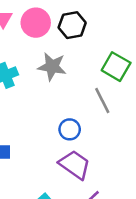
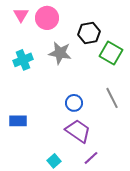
black hexagon: (72, 25) -> (89, 33), moved
gray line: (102, 100) -> (112, 98), moved

